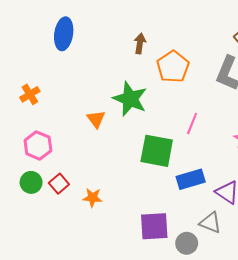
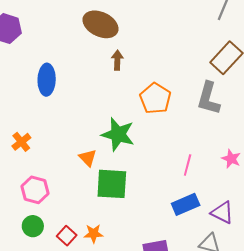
brown arrow: (140, 43) -> (117, 60), moved
pink line: (192, 123) -> (188, 165), moved
green square: (157, 151) -> (112, 184), moved
red square: (59, 184) -> (67, 236), moved

